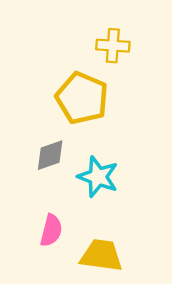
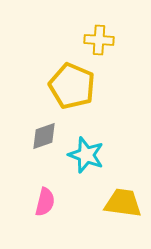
yellow trapezoid: (101, 255) -> (123, 203), moved

